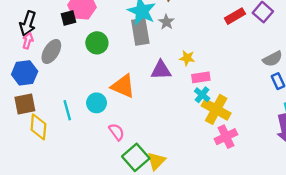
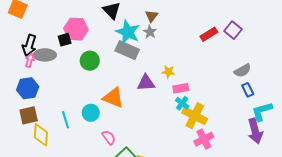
gray star: (166, 22) -> (150, 32), moved
gray rectangle: (140, 32) -> (127, 50), turned -55
gray ellipse: (51, 51) -> (45, 55), moved, turned 60

